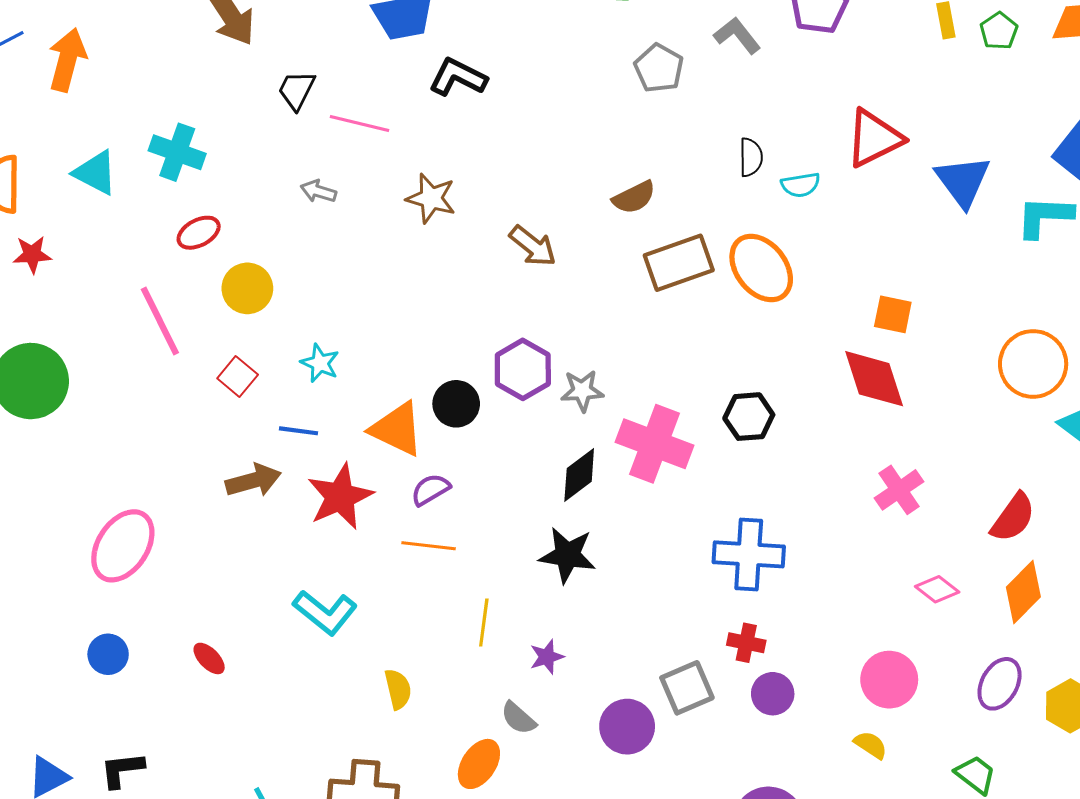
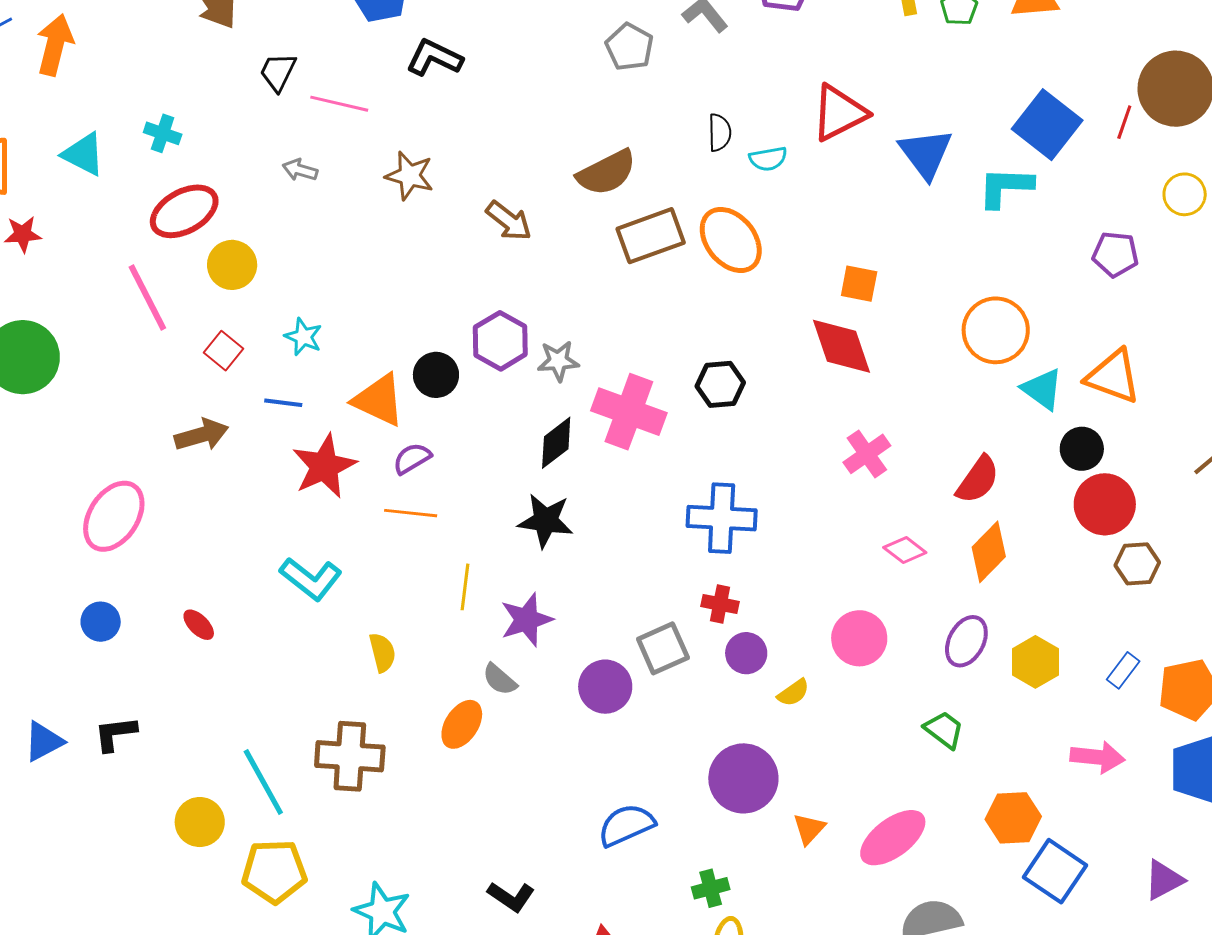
cyan cross: (177, 152) -> (163, 133), size x0.7
brown semicircle: (634, 197) -> (607, 173), size x1.4
red ellipse: (199, 233) -> (184, 211), size x1.6
brown arrow: (253, 480) -> (202, 435), moved
purple star: (547, 657) -> (526, 620), size x1.6
yellow semicircle: (871, 745) -> (793, 693), moved, turned 112

